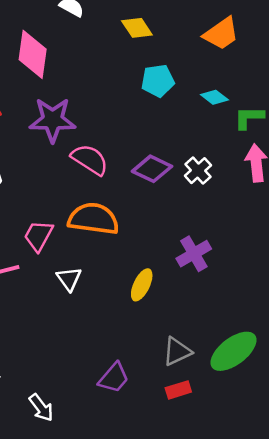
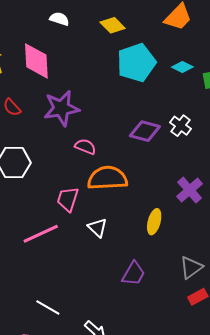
cyan pentagon: (158, 81) -> (136, 63), size x1.5
pink semicircle: (90, 160) -> (85, 147), moved, size x0.7
purple trapezoid: (114, 378) -> (133, 274), moved

